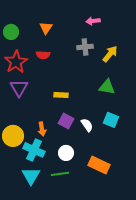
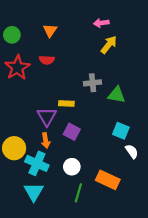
gray cross: (85, 47) -> (93, 83), moved
yellow arrow: (110, 54) -> (109, 45), moved
purple triangle: (19, 88) -> (47, 117), moved
white semicircle: (87, 125) -> (132, 151), moved
green line: (60, 174) -> (78, 193), moved, turned -66

